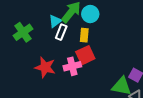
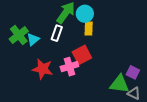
cyan triangle: (55, 21) -> (33, 39), moved
yellow rectangle: (84, 35) -> (89, 29), moved

